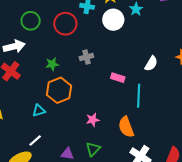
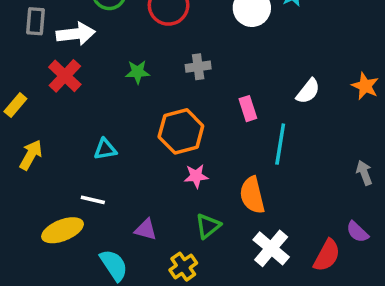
pink rectangle: (118, 78) -> (248, 109), turned 48
orange hexagon: (59, 90) -> (181, 131), moved
white line: (35, 140) -> (93, 200), turned 48
green triangle: (93, 149) -> (208, 226), moved

